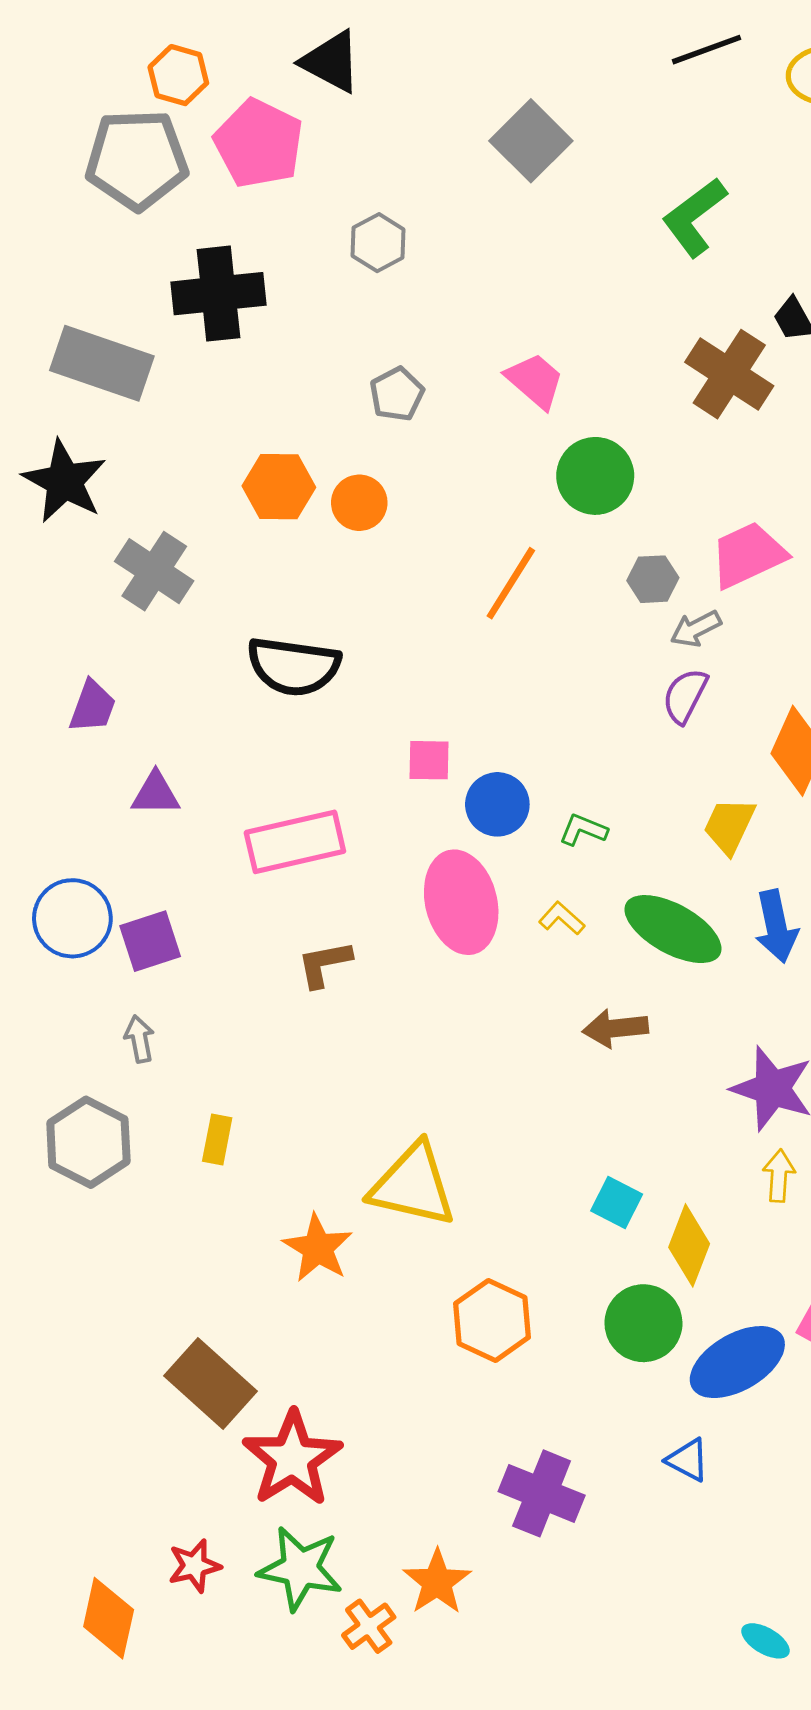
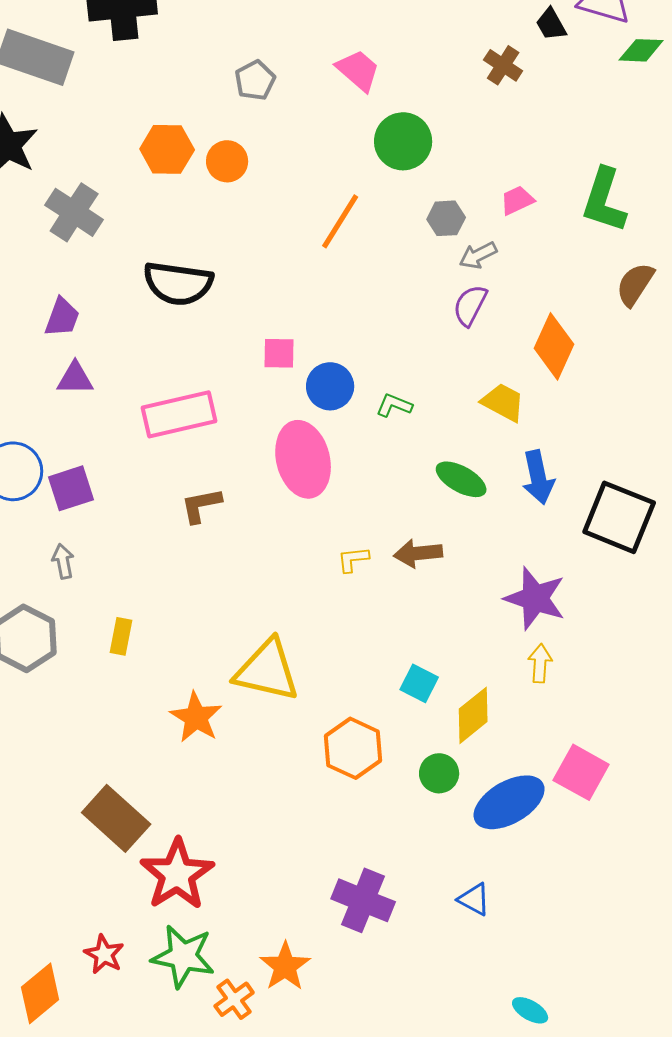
brown cross: (729, 374) -> (503, 65), size x0.6
pink trapezoid: (748, 555) -> (517, 200), size x0.6
purple trapezoid: (92, 707) -> (62, 317), moved
yellow trapezoid: (729, 826) -> (503, 402), turned 93
yellow L-shape: (562, 918) -> (353, 559), moved, turned -48
green ellipse: (673, 929) -> (461, 479), size x0.7
yellow diamond: (689, 1245) -> (473, 715), turned 30
orange hexagon: (492, 1320) -> (353, 748), moved
green circle: (643, 1323) -> (439, 773), size x0.7
blue triangle: (688, 1460) -> (474, 899), moved
red star: (194, 1566) -> (104, 954), turned -30
orange diamond: (109, 1618) -> (40, 993), turned 38

